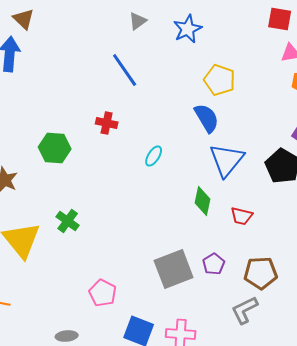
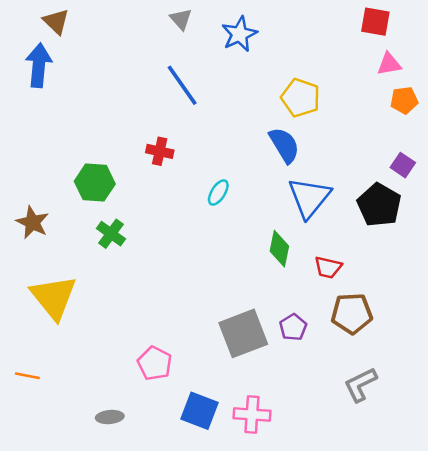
gray triangle: (138, 21) -> (181, 19), moved, turned -36
blue star: (188, 29) -> (239, 34), moved
green cross: (68, 221) -> (111, 234), moved
brown pentagon: (261, 273) -> (352, 313), moved
gray L-shape: (245, 310) -> (360, 385), moved

